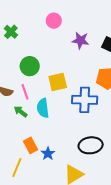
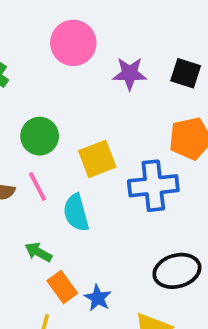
pink circle: (54, 21) -> (73, 43), size x1.5
green arrow: (21, 112) -> (38, 252), moved

